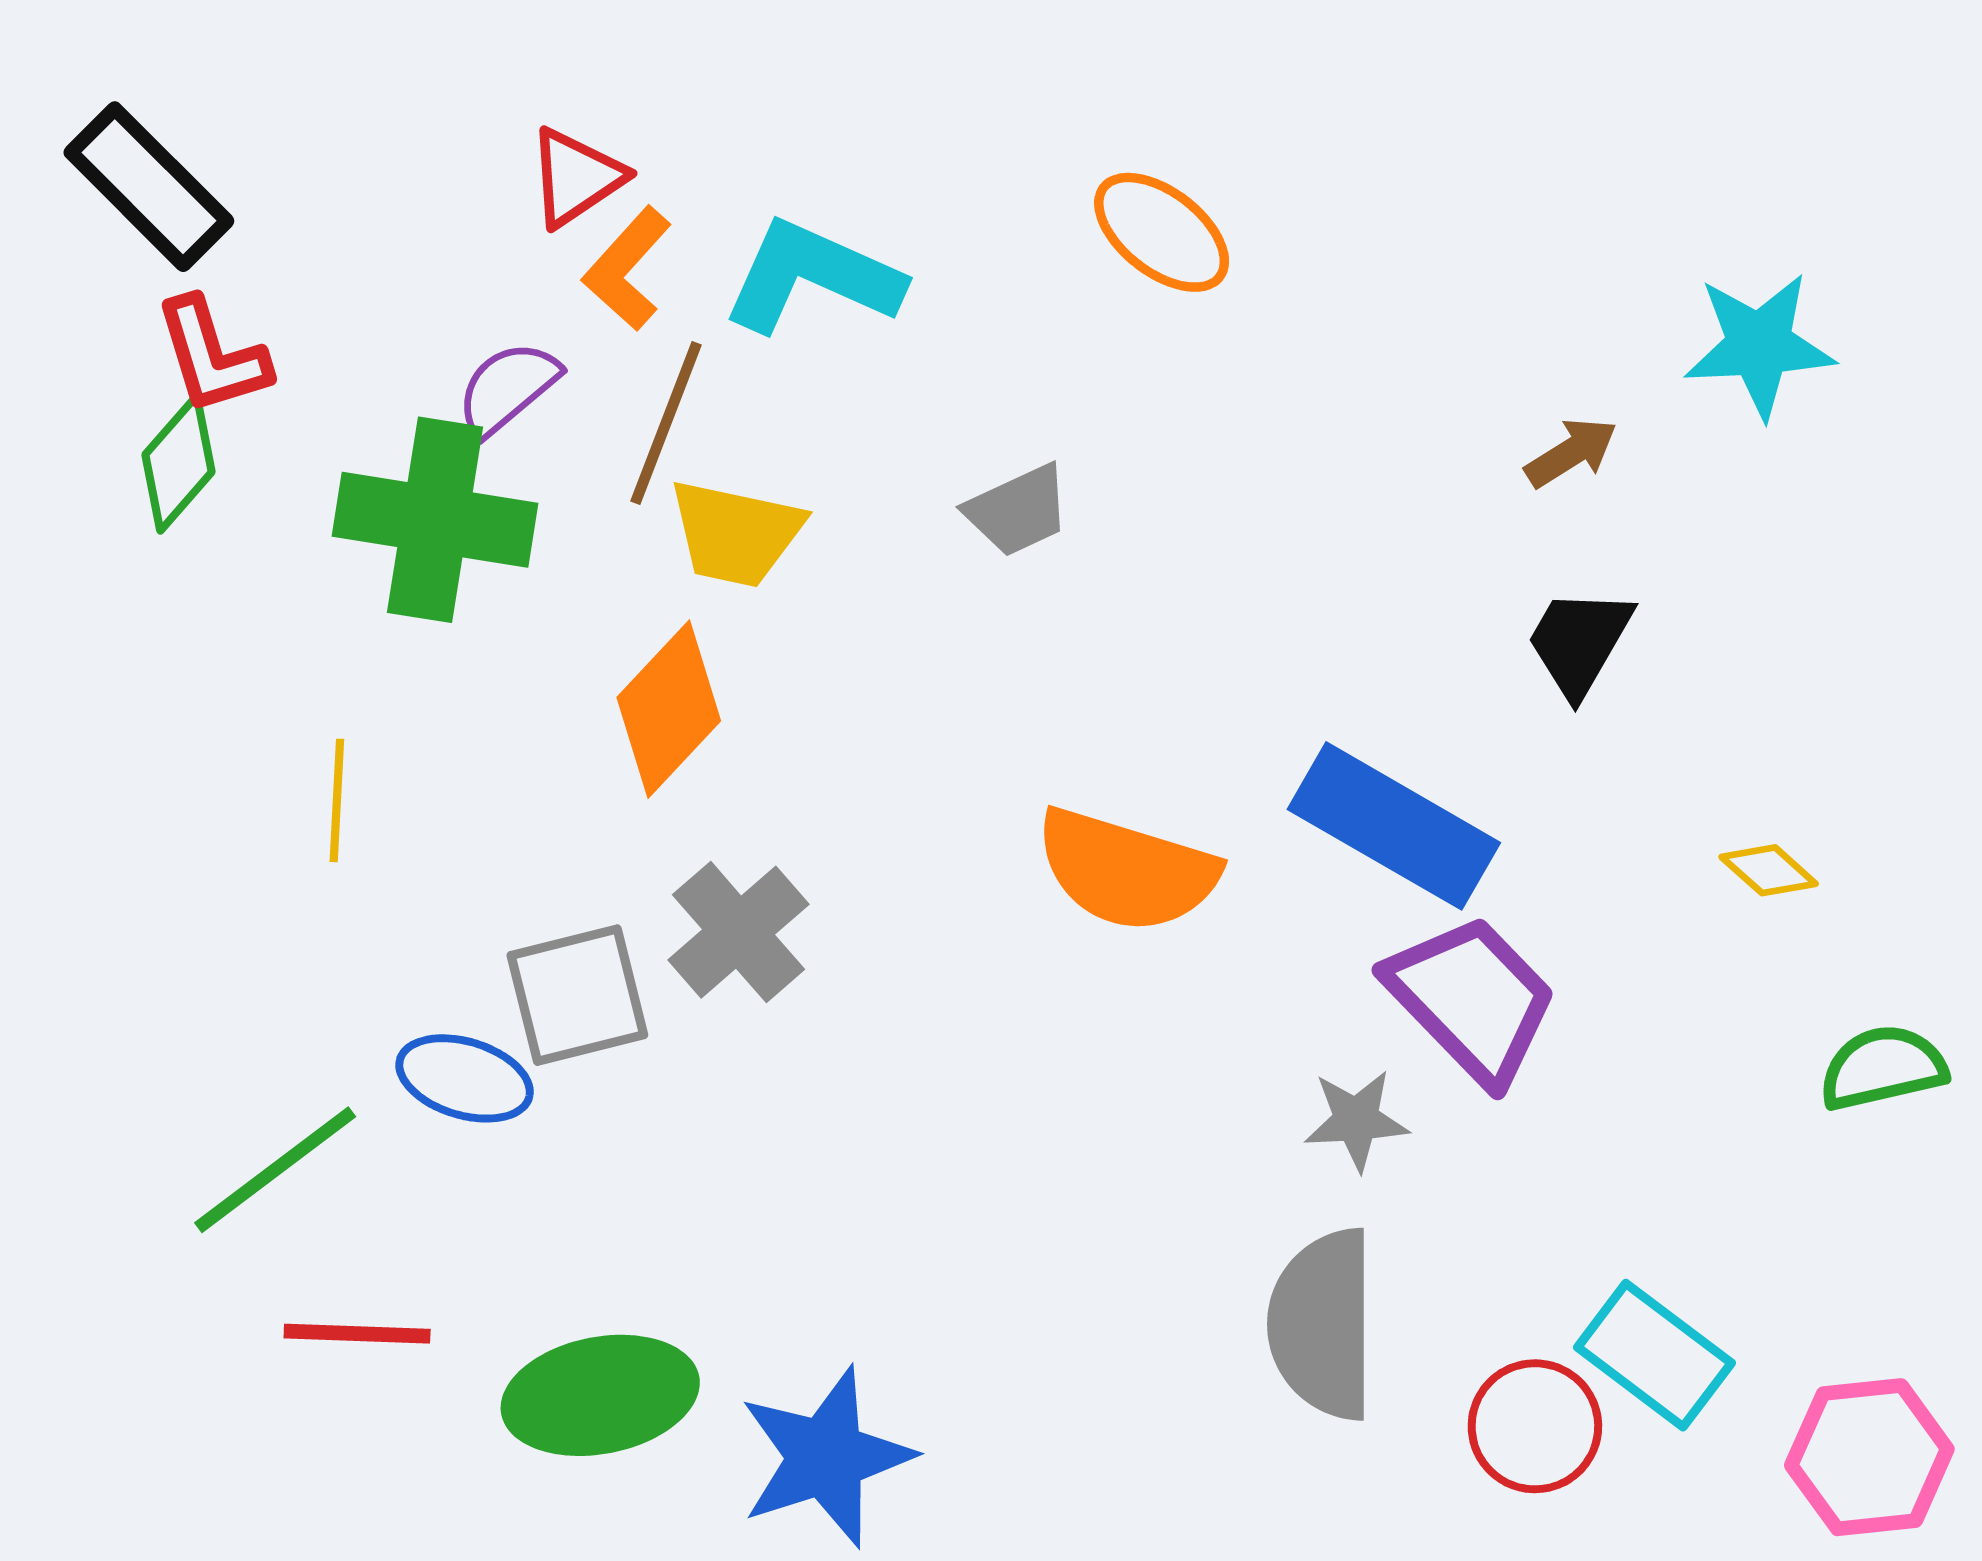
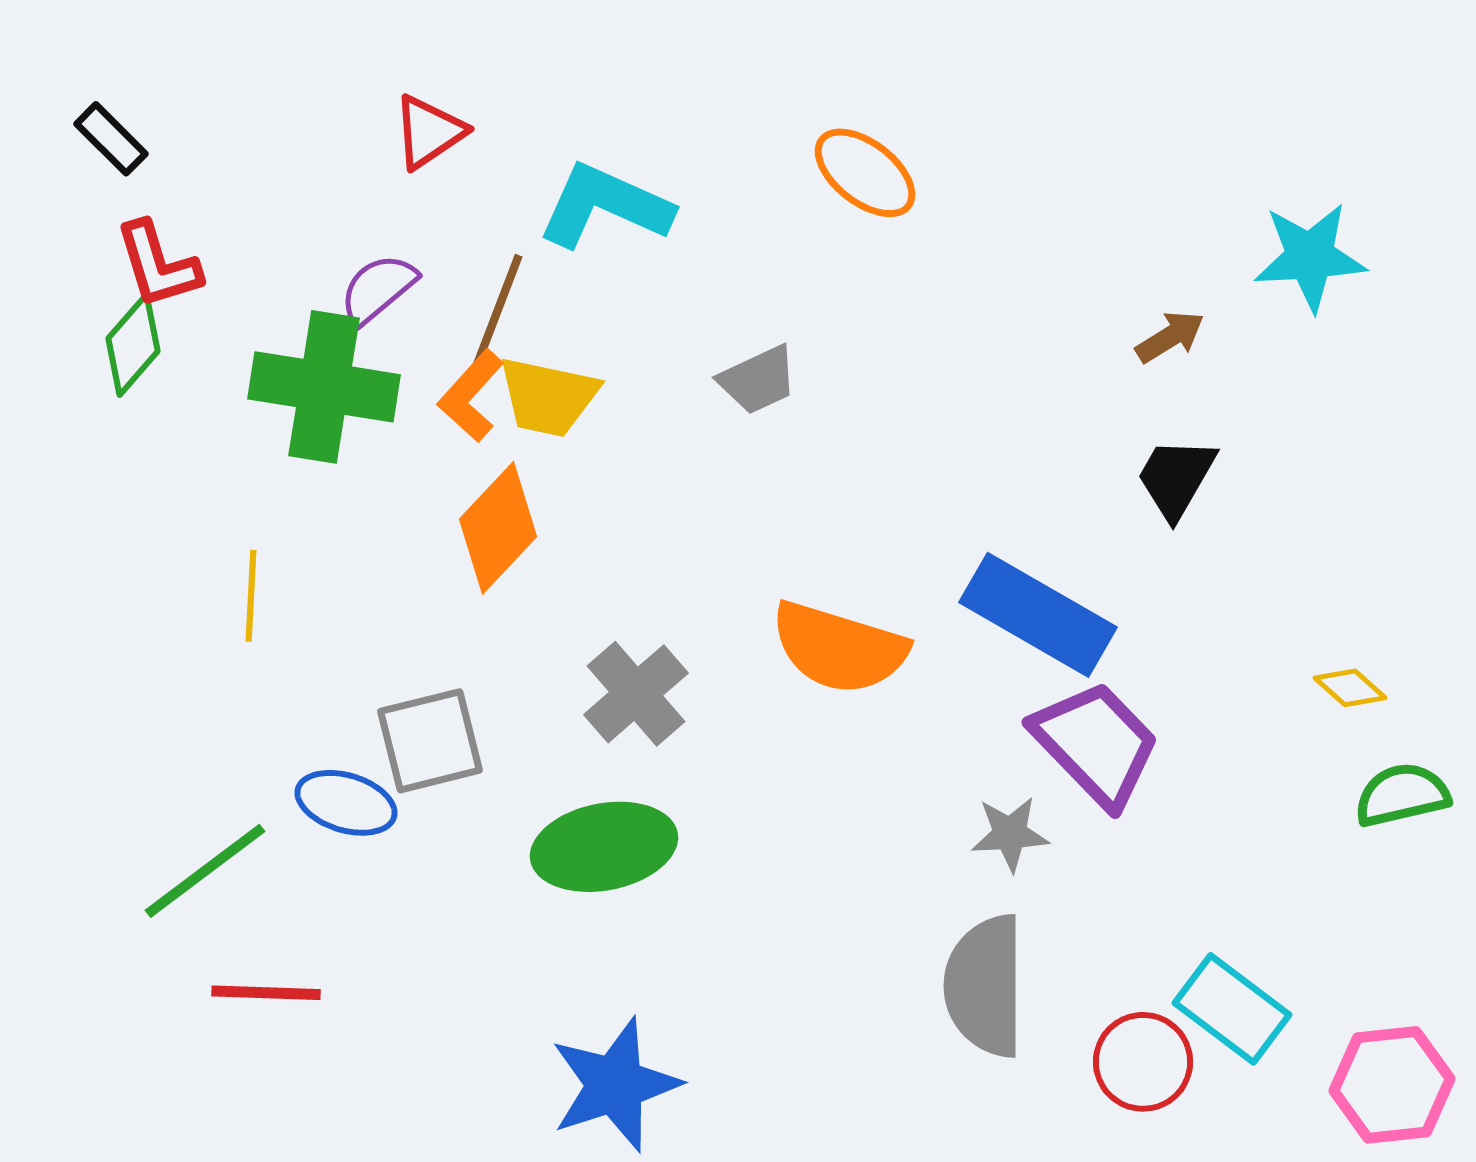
black rectangle: (149, 187) -> (111, 139), size x0.6
orange L-shape: (627, 269) -> (471, 396), moved
yellow diamond: (1769, 870) -> (1350, 688), moved
gray cross: (739, 932) -> (636, 694), moved
green ellipse: (600, 1395) -> (604, 847), moved

